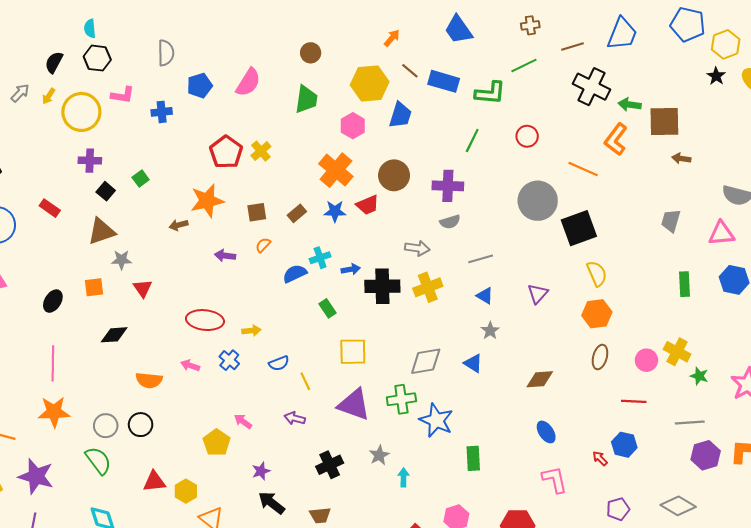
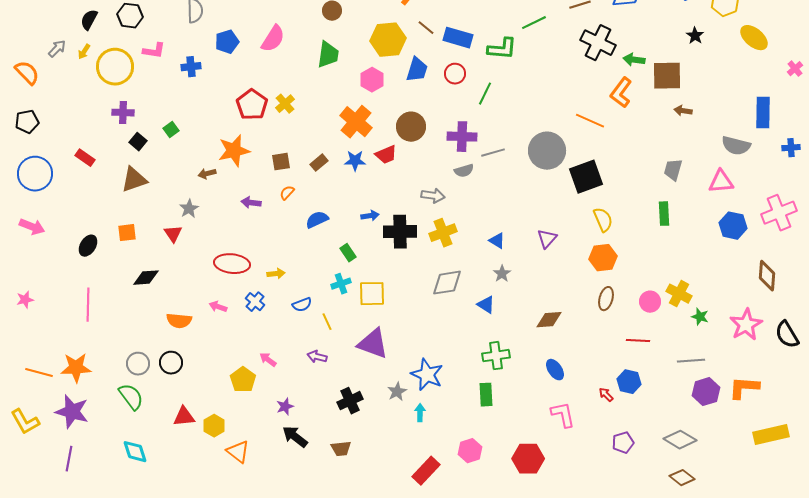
black star: (716, 76) -> (695, 36), moved
red circle: (527, 136) -> (455, 74), moved
cyan cross: (320, 258) -> (341, 284), moved
gray line: (481, 259) -> (493, 153), moved
gray star: (122, 260) -> (189, 209), moved, turned -30
green rectangle: (684, 284) -> (664, 214), moved
gray diamond: (426, 361) -> (447, 283), moved
green cross: (401, 399) -> (496, 356), moved
orange star: (54, 412) -> (76, 368), moved
blue star: (436, 420) -> (427, 375), moved

